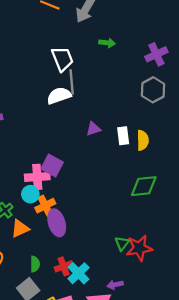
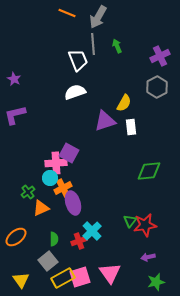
green arrow: (107, 43) -> (117, 46), turned -120
gray line: (72, 82) -> (93, 44), moved
purple triangle: (93, 129) -> (105, 121), size x1.6
yellow semicircle: (143, 140) -> (124, 103), moved, turned 30
cyan cross: (78, 273) -> (92, 231), moved
purple arrow: (115, 285) -> (148, 257), moved

